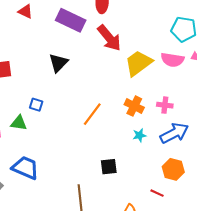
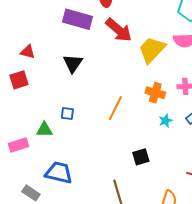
red triangle: (25, 12) -> (28, 52), moved
blue square: (36, 105) -> (67, 113), moved

